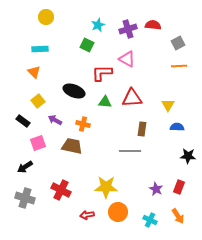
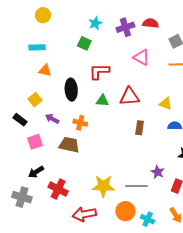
pink triangle: (127, 59) -> (142, 57), moved
orange triangle: (34, 72) -> (45, 70), moved, turned -32
black ellipse: (74, 91) -> (71, 90), turned 65
yellow triangle: (168, 105) -> (166, 104), turned -40
gray line: (130, 151) -> (137, 186), moved
black arrow: (25, 167) -> (36, 172), moved
purple star: (156, 189) -> (158, 172), moved
orange circle: (118, 212) -> (125, 211), moved
red arrow: (87, 215) -> (84, 214), size x1.6

